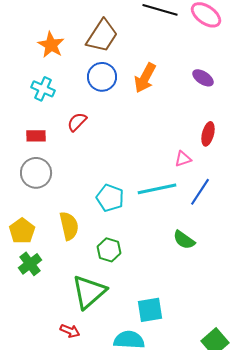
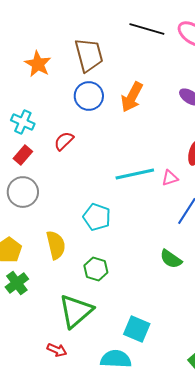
brown trapezoid: (102, 36) -> (89, 55), turned -48
cyan cross: (43, 89) -> (23, 122), moved
red rectangle: (36, 136) -> (23, 155), turned -48
cyan line: (157, 189) -> (135, 174), moved
cyan square: (150, 310) -> (137, 329), turned 32

